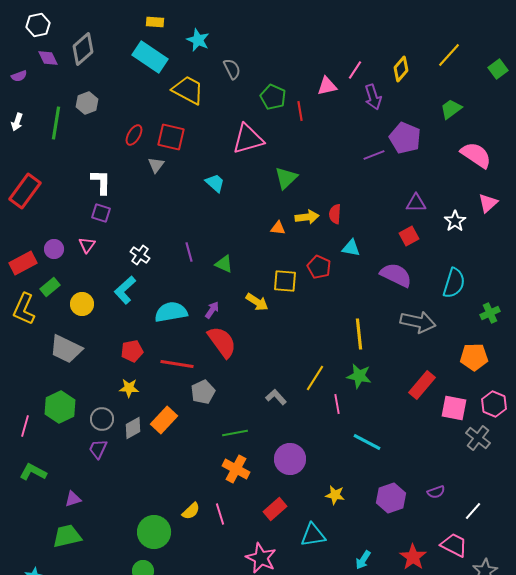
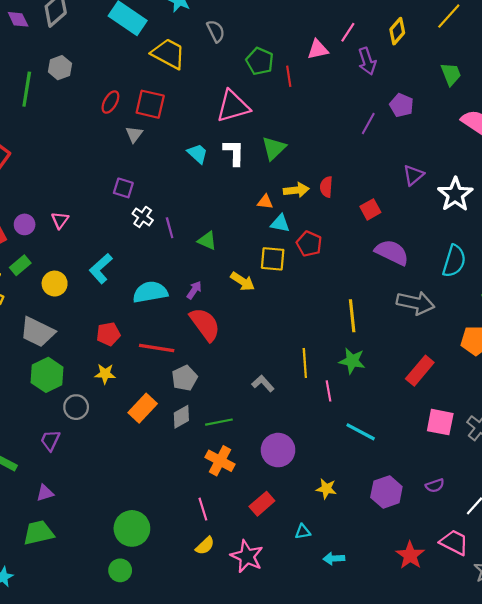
green trapezoid: (451, 109) -> (451, 74), turned 105
purple pentagon: (405, 138) -> (402, 105), size x0.7
purple line: (374, 155) -> (368, 124), turned -40
white L-shape: (101, 182) -> (234, 153), moved
purple triangle: (416, 203) -> (413, 175), turned -40
purple square: (101, 213) -> (123, 188), moved
white star: (455, 221) -> (455, 194), size x1.5
red square: (409, 236) -> (370, 209), moved
cyan triangle: (351, 248) -> (280, 223), moved
white cross: (140, 255) -> (143, 217), moved
yellow line: (315, 378) -> (305, 363), turned -36
green hexagon: (60, 407) -> (47, 375), moved
pink square: (454, 408) -> (440, 422), moved
gray diamond: (133, 428) -> (181, 417), moved
purple trapezoid: (98, 449) -> (50, 440), moved
yellow semicircle: (191, 511) -> (205, 546), moved
cyan triangle: (313, 535) -> (303, 532), size x0.6
cyan arrow: (363, 560) -> (334, 559), moved, turned 54

